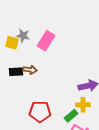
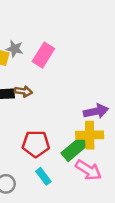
yellow cross: (83, 105) -> (90, 135), size x1.5
green rectangle: (71, 116) -> (75, 149), size x1.5

